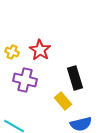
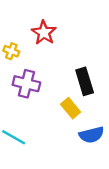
red star: (40, 50) -> (44, 33), moved

